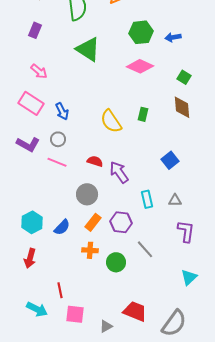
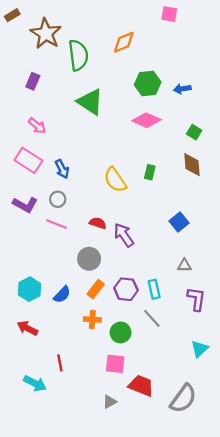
cyan rectangle: (147, 199) -> (154, 289), moved
red arrow: (30, 258) -> (27, 328), turned 102
pink square: (75, 314) -> (115, 364), moved

